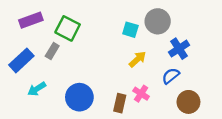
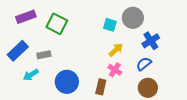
gray rectangle: (52, 51) -> (44, 55), moved, turned 48
pink cross: (141, 94) -> (115, 70), moved
brown circle: (188, 102) -> (148, 88), moved

